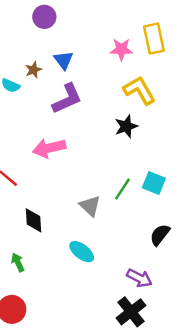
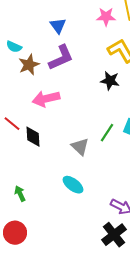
brown star: (33, 70) -> (29, 65), moved, size x1.5
black star: (126, 126) -> (110, 81), turned 30
black diamond: (33, 220) -> (33, 137), moved

